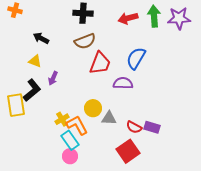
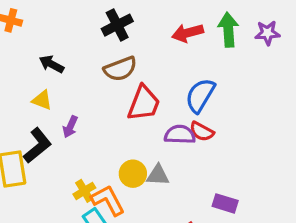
black cross: (83, 13) -> (117, 25), turned -30
purple star: (179, 18) -> (267, 33), size x0.7
gray triangle: (109, 118) -> (158, 175), moved
red semicircle: (134, 127) -> (202, 131), moved

